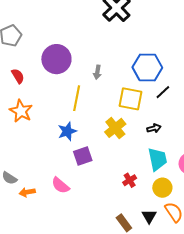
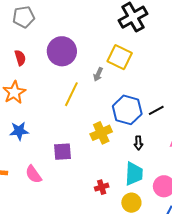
blue hexagon: (147, 67) -> (127, 110), moved
yellow square: (131, 99) -> (120, 57), moved
black arrow: (154, 128) -> (138, 143), turned 88
blue star: (67, 131) -> (19, 131), moved

